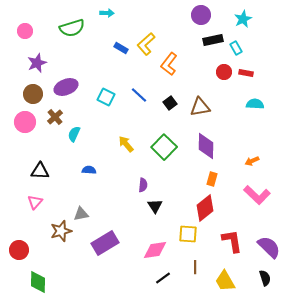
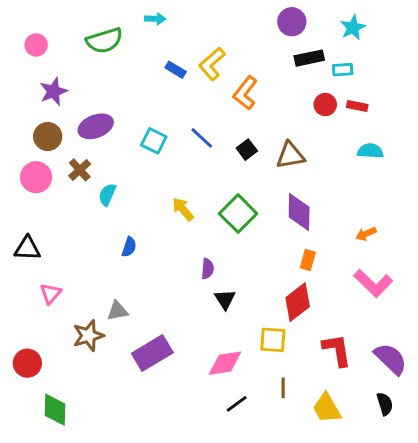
cyan rectangle: (236, 48) -> (343, 70), turned -64
blue semicircle: (89, 170) -> (129, 247), turned 104
black triangle: (40, 171) -> (27, 248), moved

